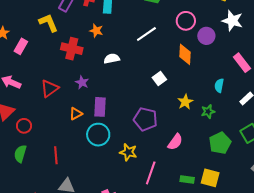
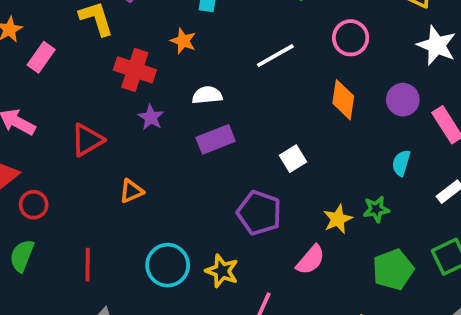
purple circle: (206, 36) -> (403, 100), moved
white square: (159, 79) -> (293, 159), moved
purple star: (82, 82) -> (151, 117), moved
yellow star: (185, 102) -> (338, 219), moved
purple rectangle: (100, 107) -> (216, 139), moved, turned 60
cyan circle: (98, 135) -> (168, 265), moved

